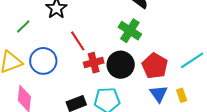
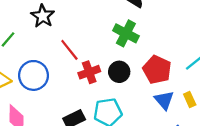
black circle: (121, 65) -> (119, 72), size x0.7

